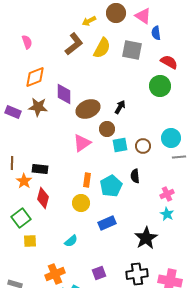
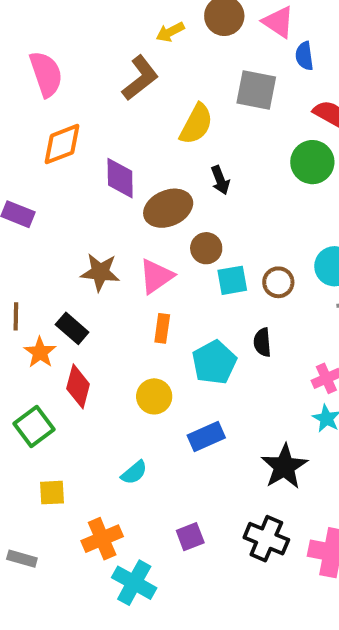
pink semicircle: (27, 42) -> (46, 74), size x1.6
yellow semicircle: (102, 48) -> (196, 124), moved
brown star: (38, 107) -> (100, 272), moved
black arrow: (120, 107) -> (220, 180), moved, turned 128
black rectangle: (40, 169) -> (72, 328), turned 35
orange rectangle: (87, 180) -> (162, 328), moved
yellow square: (30, 241) -> (52, 493), moved
black cross: (137, 274) -> (266, 539), turned 30

